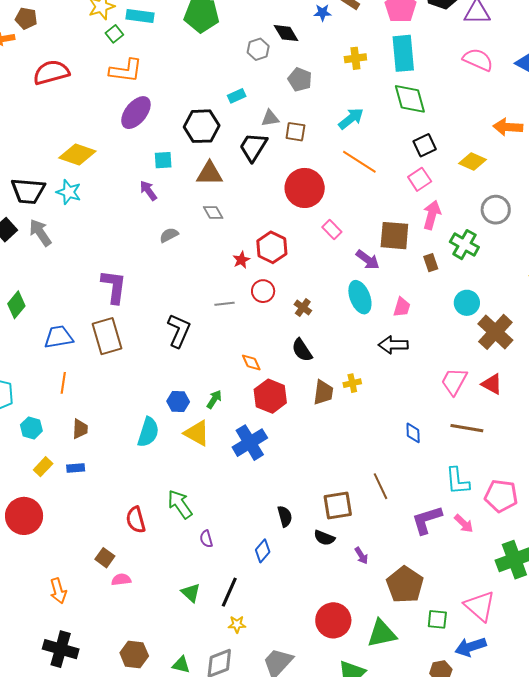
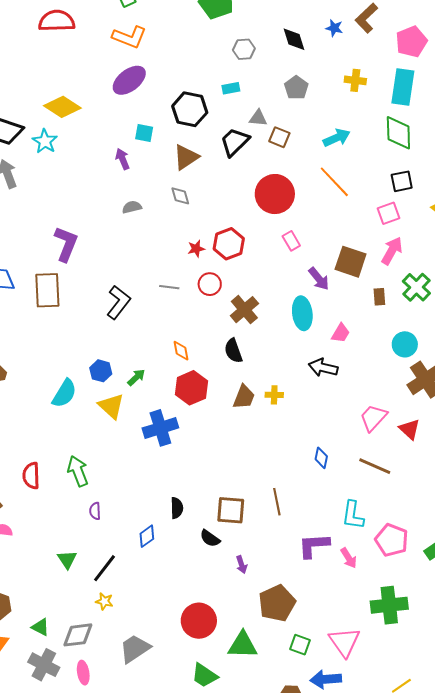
gray hexagon: (258, 49) -> (244, 49), moved
brown triangle: (210, 174) -> (186, 157), turned -48
brown cross: (303, 308) -> (244, 310), size x1.6

